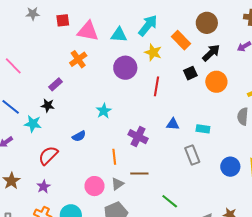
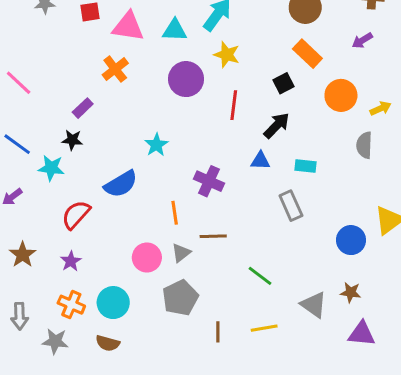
orange rectangle: (181, 40) -> (307, 54), moved
black arrow: (211, 53) -> (277, 125), moved
orange circle: (216, 82) -> (341, 95), moved
blue semicircle: (79, 136) -> (121, 184), size x1.6
blue circle: (230, 167) -> (351, 240), moved

